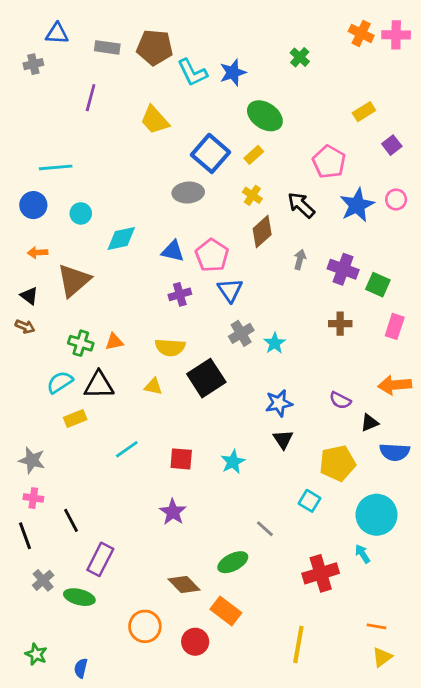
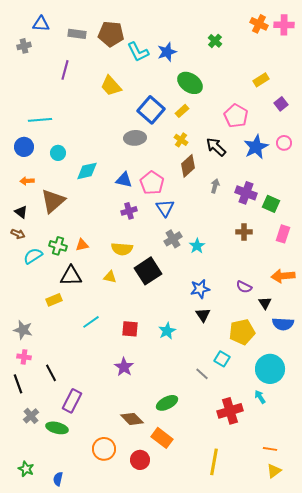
cyan semicircle: (60, 382) -> (33, 256), moved
black triangle: (370, 423) -> (265, 303), turned -40
gray line: (265, 529) -> (202, 374), moved

